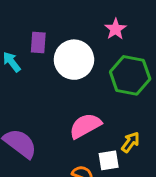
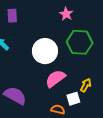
purple rectangle: (38, 42) -> (12, 16), moved
white circle: (74, 60) -> (45, 51), moved

